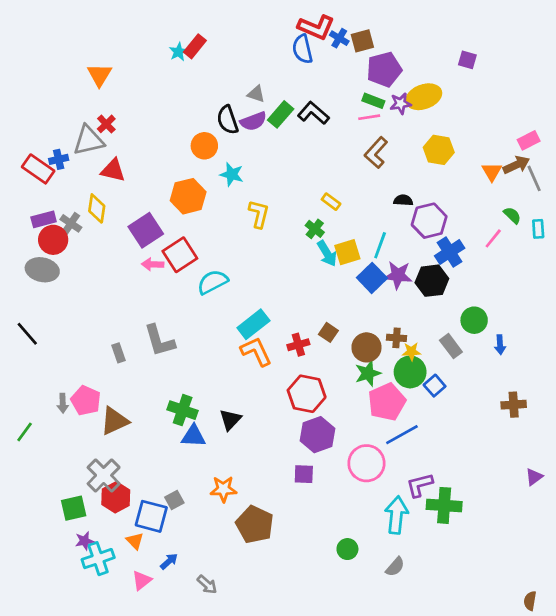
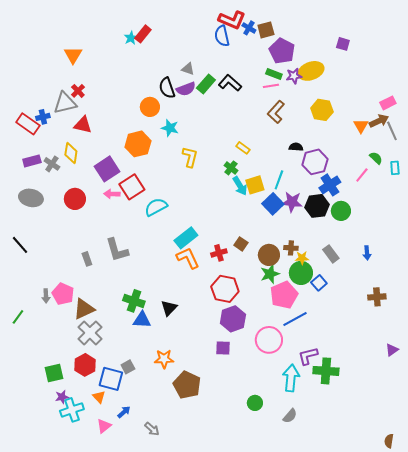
purple pentagon: (384, 69) -> (282, 51), turned -30
red circle: (53, 240) -> (75, 199), moved
green circle: (474, 320) -> (341, 211), moved
gray cross: (104, 475) -> (90, 333), moved

